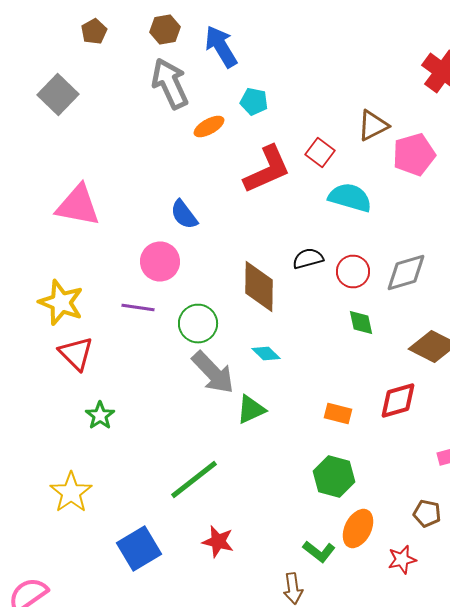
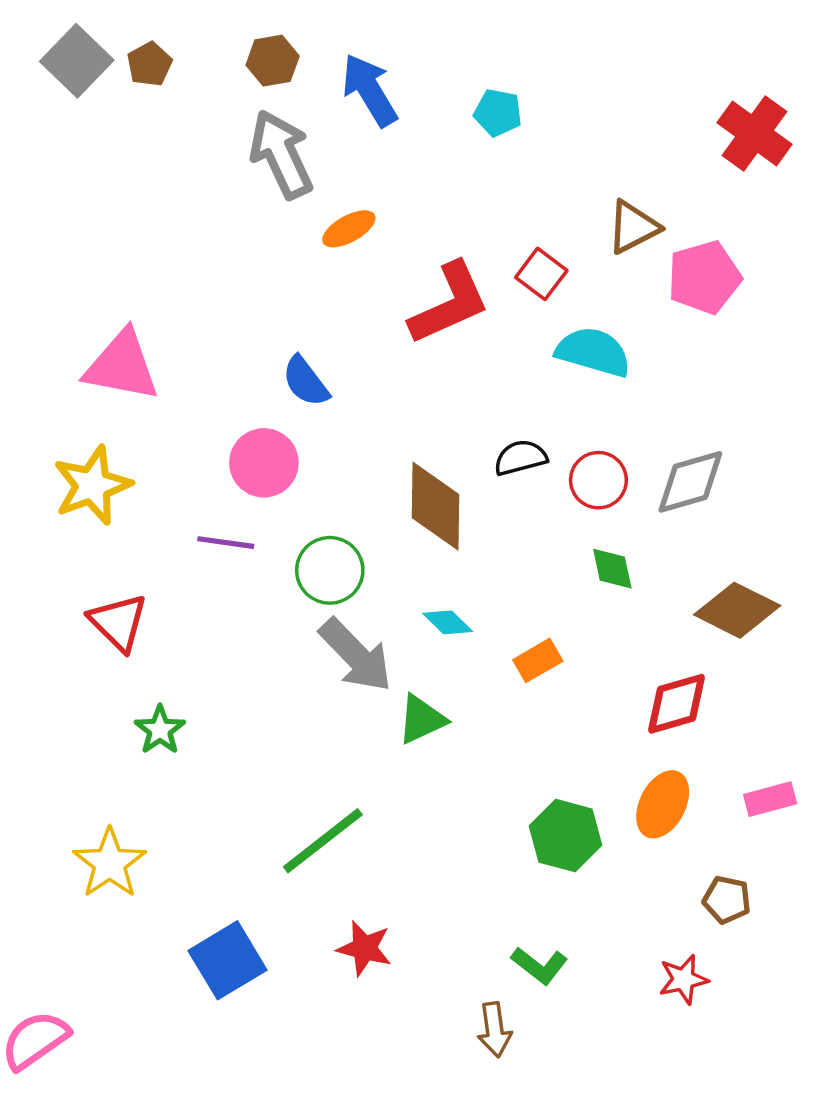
gray square: (58, 94) -> (77, 61), moved
cyan pentagon: (254, 102) -> (498, 113), moved
yellow star: (61, 302) -> (92, 485), moved, turned 30
orange rectangle: (338, 414) -> (538, 660), moved, turned -44
orange ellipse: (358, 528) -> (663, 804), moved

